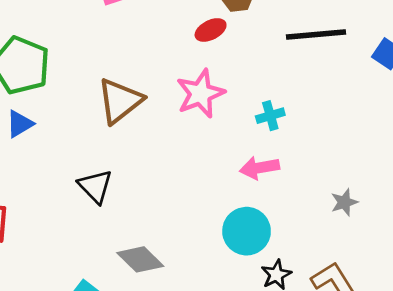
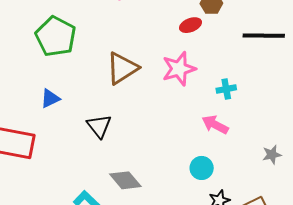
blue triangle: (20, 124) -> (50, 98), moved
pink arrow: (260, 168) -> (215, 125), turned 32
cyan circle: (247, 231) -> (202, 168), size x0.7

